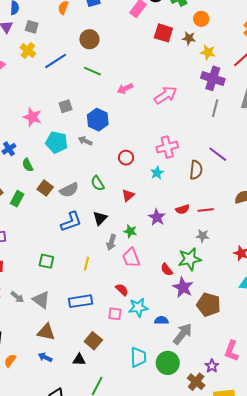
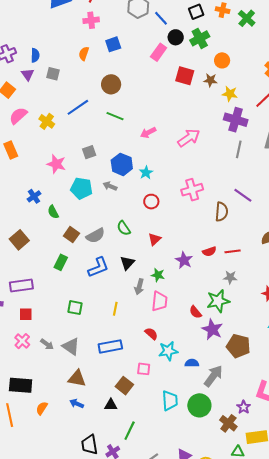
yellow cross: (28, 51) -> (47, 121), moved
cyan star: (157, 173) -> (146, 173), moved
green rectangle: (17, 199) -> (61, 262), moved
pink trapezoid: (131, 258) -> (160, 301), turned -150
pink square: (115, 314) -> (144, 369), moved

